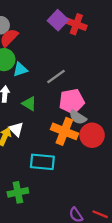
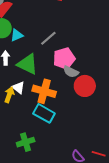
green triangle: (29, 104) -> (28, 64), size x1.6
orange cross: (64, 131) -> (44, 91), moved
cyan rectangle: (42, 162) -> (44, 113), turned 30

